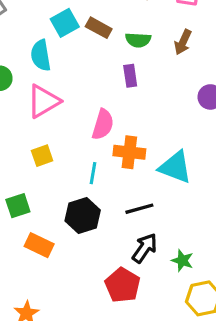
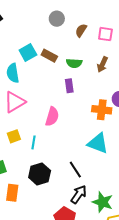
orange cross: (129, 152) -> (102, 110), moved
cyan line: (93, 173) -> (34, 142), moved
black line: (139, 209) -> (75, 170), turned 72
orange rectangle: (39, 245) -> (12, 193), turned 72
green star: (182, 260) -> (103, 202), size x1.5

